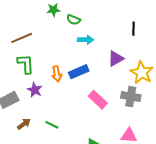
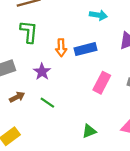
purple star: (35, 90) -> (42, 72), moved
pink rectangle: (98, 100) -> (102, 83), turned 66

